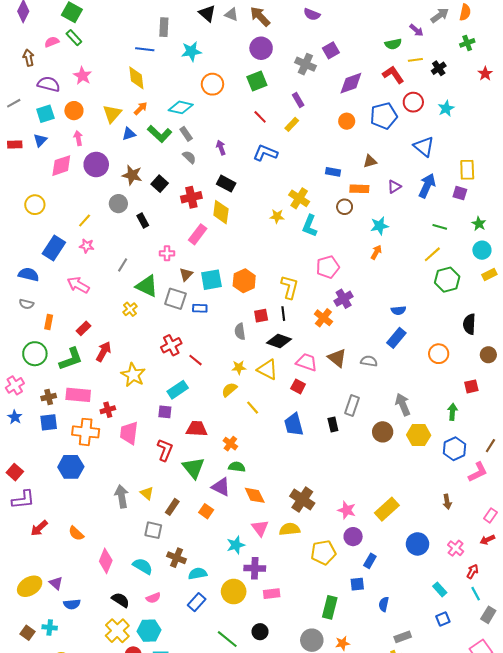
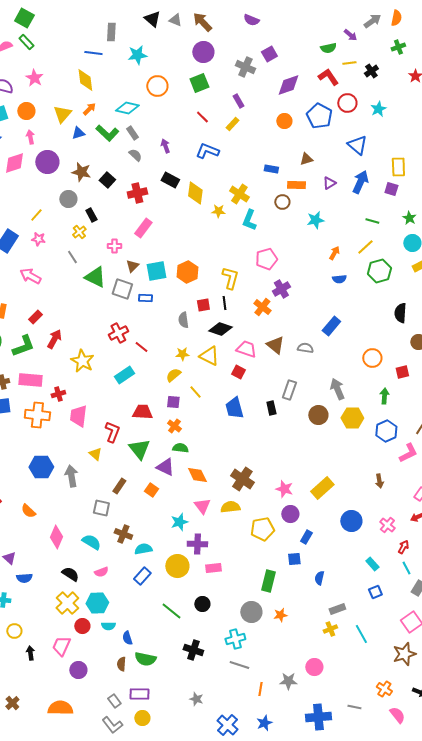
blue pentagon: (384, 116) -> (319, 116), turned -30
yellow diamond: (221, 212) -> (195, 193), moved
orange arrow: (376, 252) -> (334, 253), moved
gray line: (123, 265) -> (72, 257), turned -64
yellow cross: (130, 309) -> (79, 232), moved
blue semicircle: (398, 310) -> (339, 279), moved
orange circle: (439, 354) -> (372, 358), moved
purple square: (165, 412) -> (173, 402), moved
blue hexagon: (71, 467) -> (41, 467), moved
yellow triangle: (147, 493) -> (95, 454), moved

